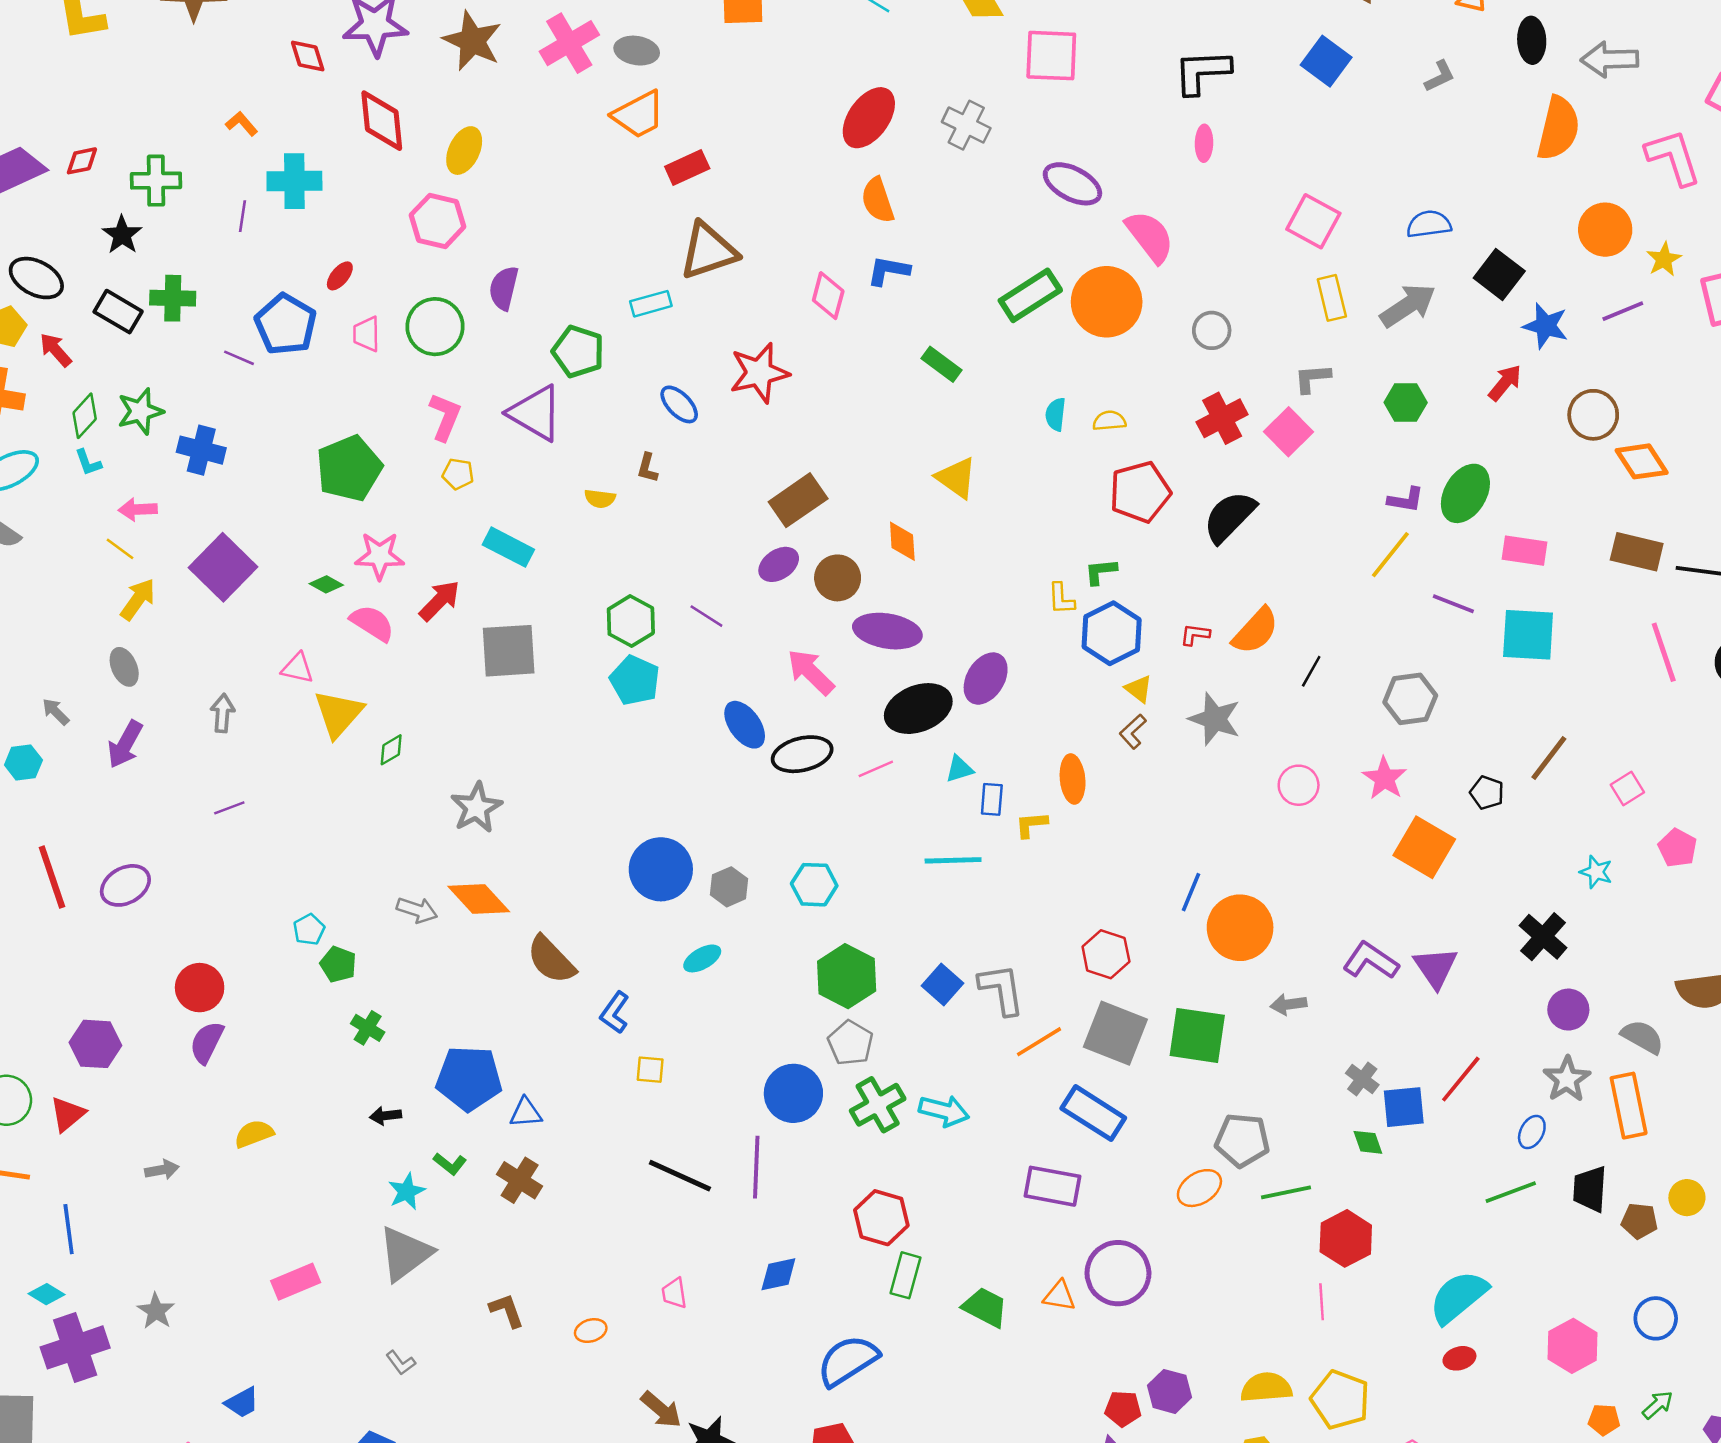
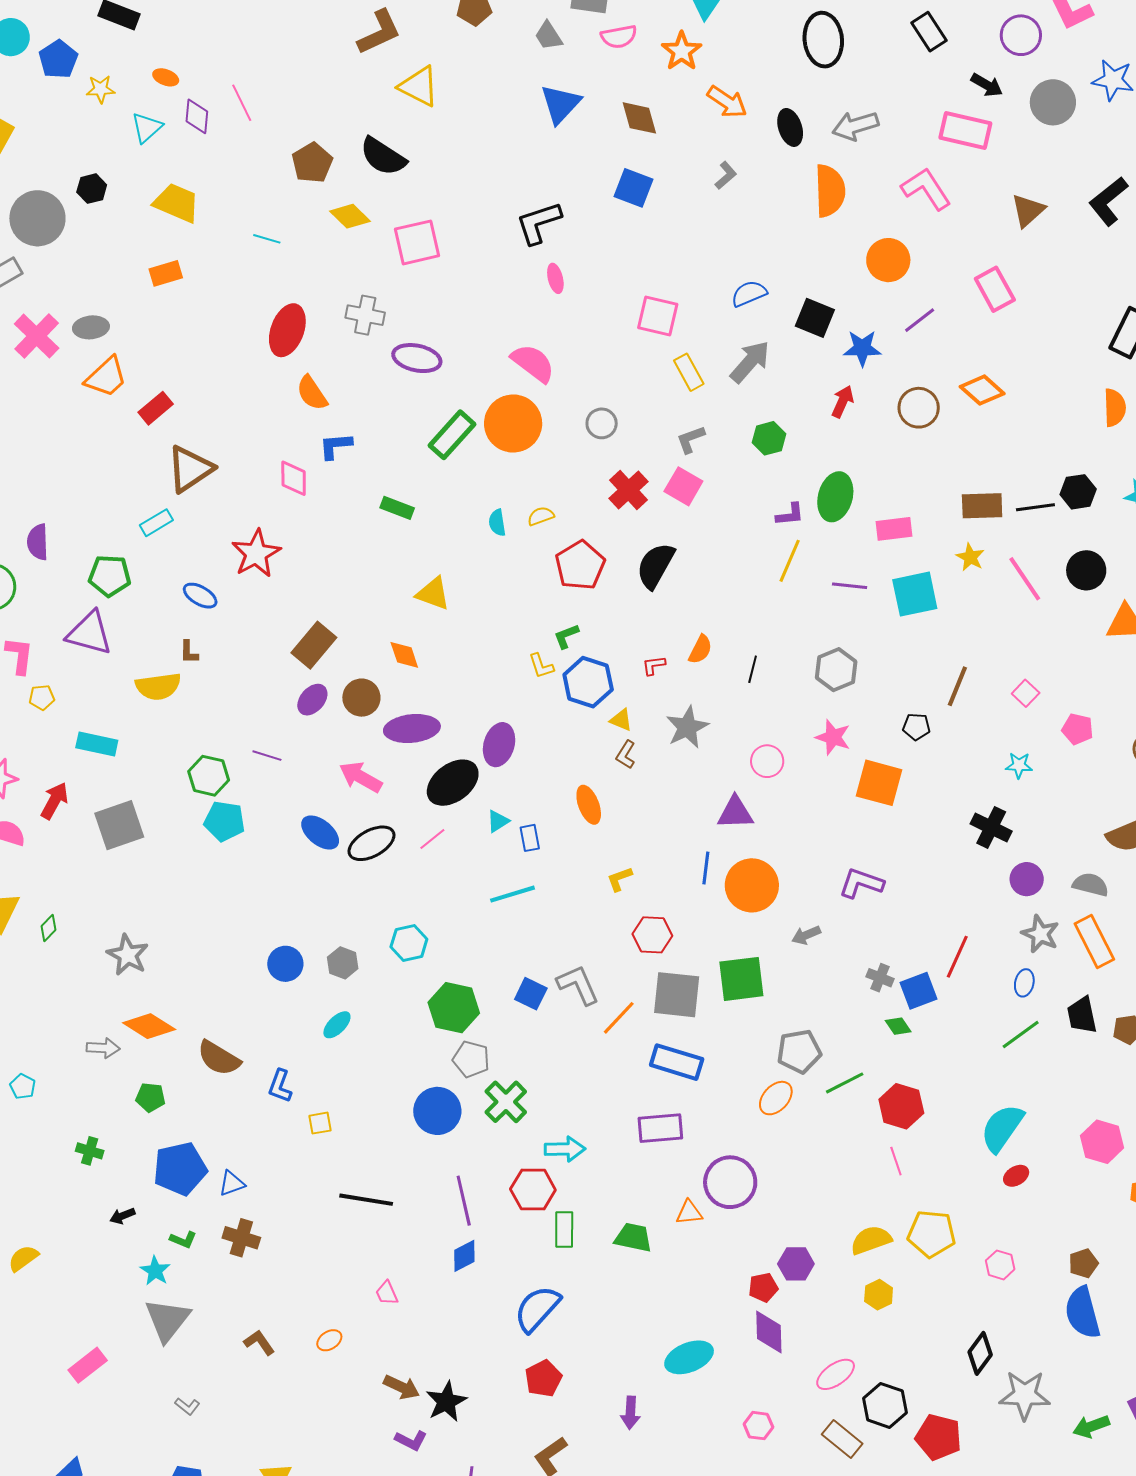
purple ellipse: (1072, 184) -> (417, 358), moved
yellow star: (1664, 259) -> (970, 557), moved
orange diamond: (1642, 461) -> (982, 390), moved
yellow semicircle: (600, 499) -> (158, 686), size x1.8
orange semicircle: (1256, 631) -> (700, 649), size x0.7
gray star: (1215, 719) -> (687, 727), turned -30
yellow L-shape: (1031, 825) -> (619, 879), moved
blue circle: (661, 869) -> (285, 964), size x0.7
green pentagon: (338, 964) -> (150, 1097), moved
purple triangle: (1436, 968) -> (735, 813), moved, turned -42
cyan arrow: (944, 1111) -> (565, 1149), moved
purple line: (756, 1167) -> (464, 1201), moved

